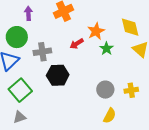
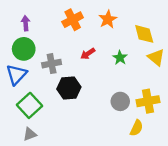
purple arrow: (28, 13) -> (26, 23), moved
orange star: (96, 31) -> (108, 19), moved
yellow cross: (131, 90) -> (148, 101), size x1.5
yellow semicircle: (110, 116) -> (136, 128), moved

